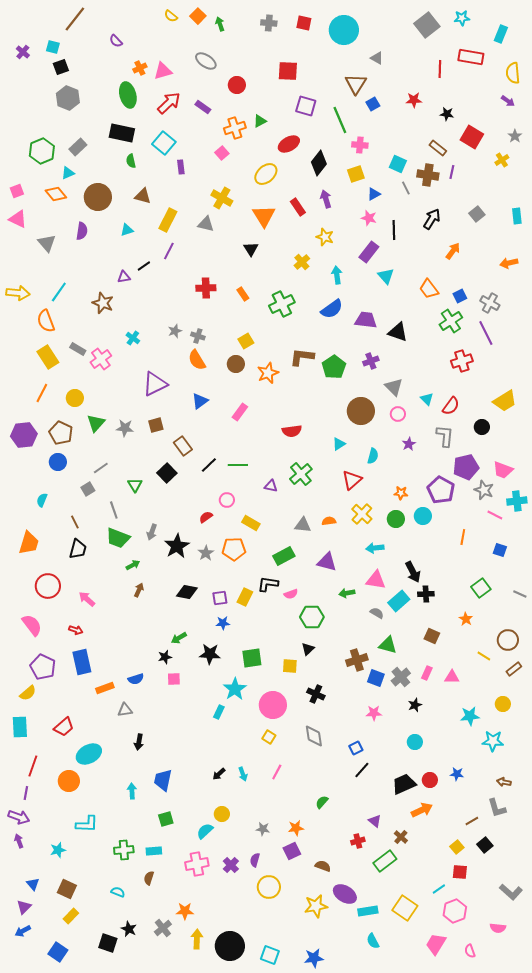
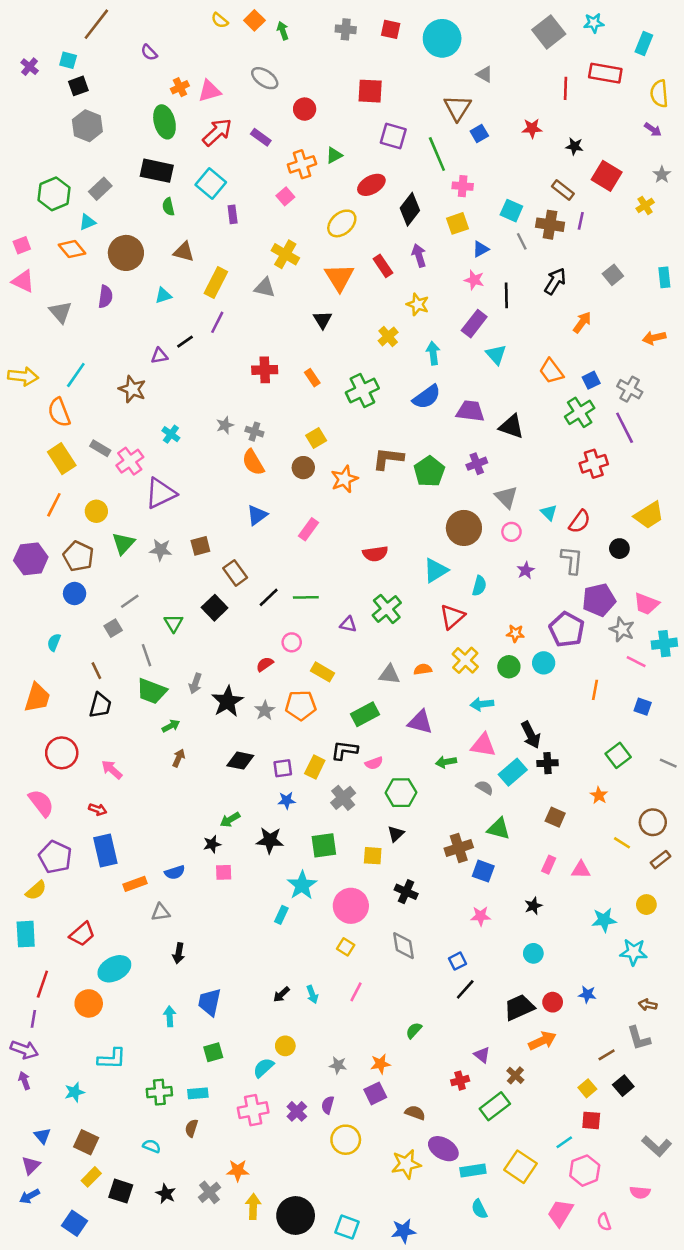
purple triangle: (155, 384) -> (161, 493), moved
cyan triangle: (339, 444) -> (436, 570), size x1.5
gray cross: (401, 677) -> (343, 798), moved
black square: (108, 943) -> (121, 1191), moved

